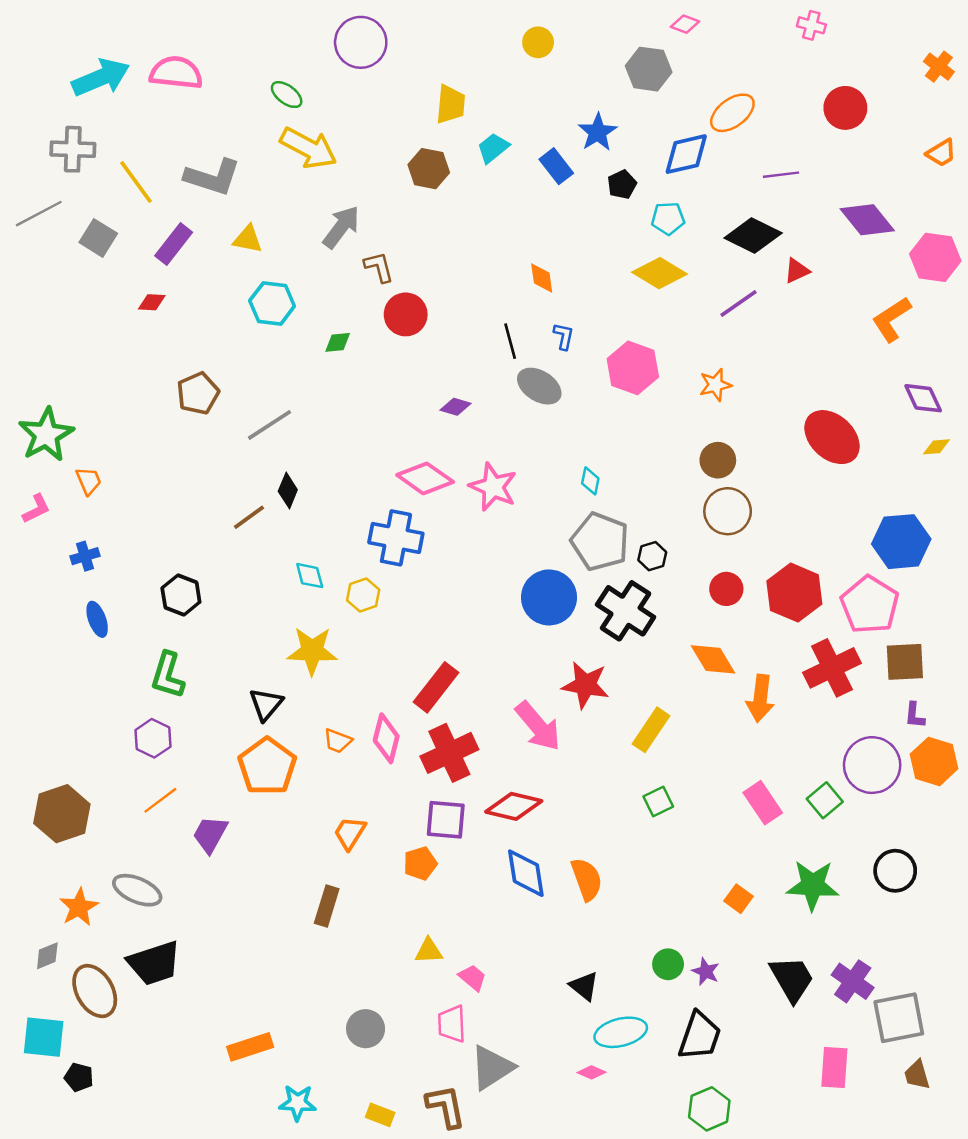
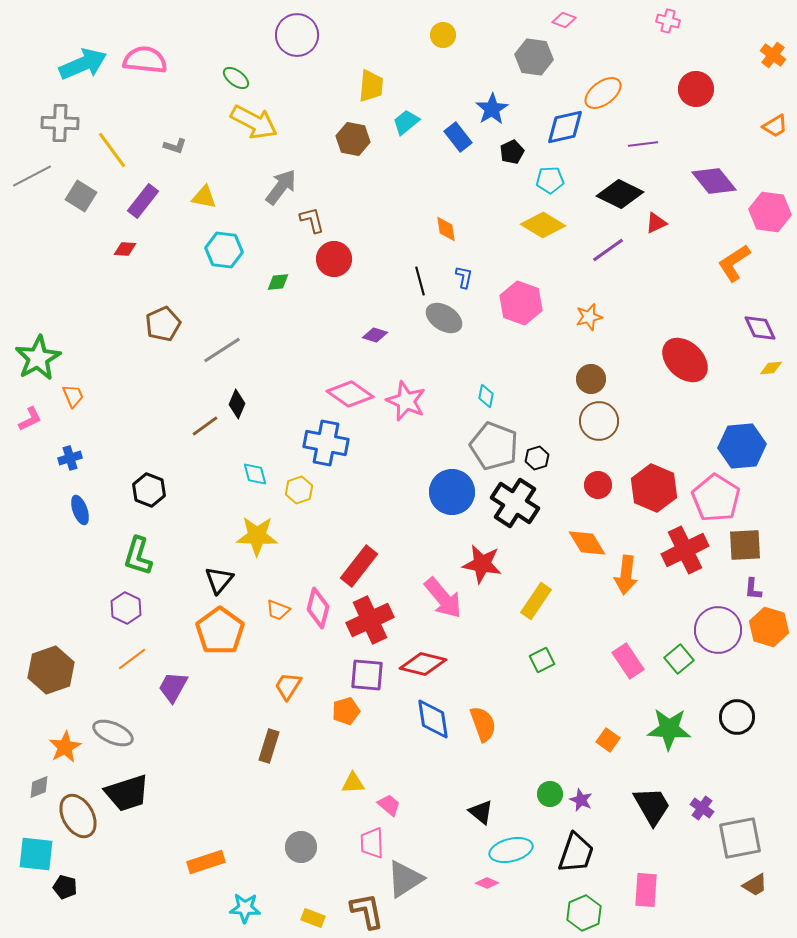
gray L-shape: (213, 177) -> (175, 146), size x0.5
purple cross: (853, 981) -> (702, 808), size x0.7
pink rectangle: (834, 1068) -> (646, 890), moved
brown trapezoid: (917, 1075) -> (755, 885), turned -104

